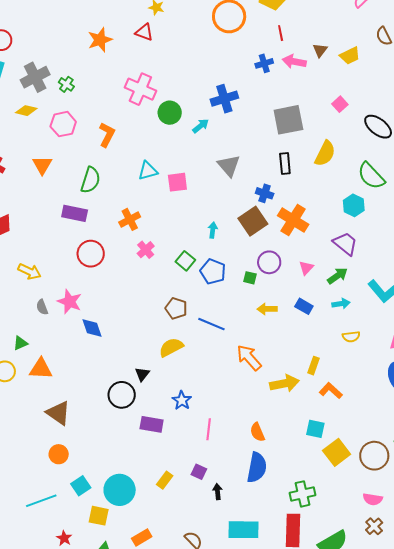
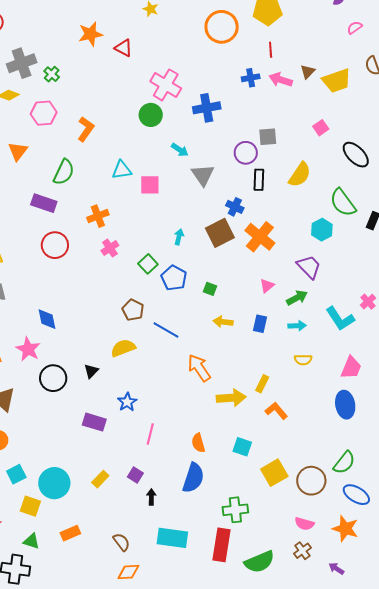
red triangle: (144, 32) -> (124, 48), moved
yellow trapezoid: (350, 56) -> (337, 81), size x1.4
pink cross: (140, 89) -> (166, 85), moved
gray square: (288, 120) -> (268, 137), size x0.6
cyan arrow: (201, 126) -> (180, 150), moved, turned 66
purple circle: (269, 262) -> (246, 153), moved
pink star: (70, 302) -> (28, 349), moved
blue rectangle: (304, 306) -> (260, 324), turned 66
black circle: (122, 395) -> (53, 378), moved
cyan square: (315, 429) -> (242, 447), moved

